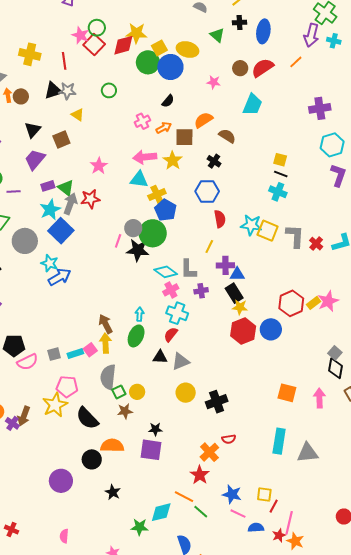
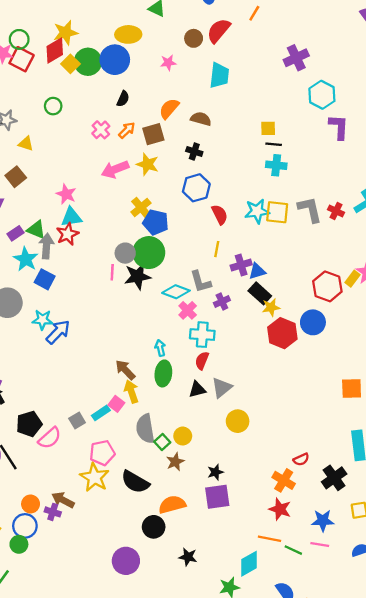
yellow square: (159, 48) -> (70, 64), moved
cyan triangle: (139, 179) -> (71, 217), moved
blue square: (61, 231) -> (45, 279), size x0.7
black cross: (217, 402) -> (334, 478), moved
brown arrow: (24, 416) -> (63, 500), turned 114
pink line: (238, 514) -> (320, 544), moved

